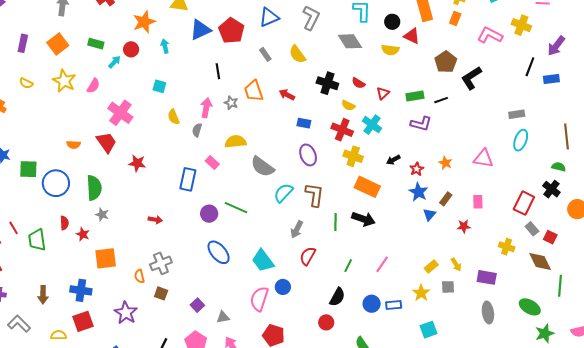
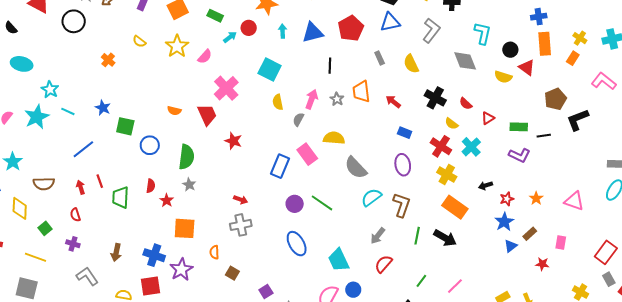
blue triangle: (200, 30) -> (313, 33), moved
cyan square: (159, 86) -> (270, 69), size x1.6
pink rectangle: (212, 162) -> (307, 154), size x1.5
blue circle: (56, 183) -> (150, 145), size x0.7
gray cross: (161, 263) -> (241, 225), moved
purple star: (126, 313) -> (181, 269), moved

